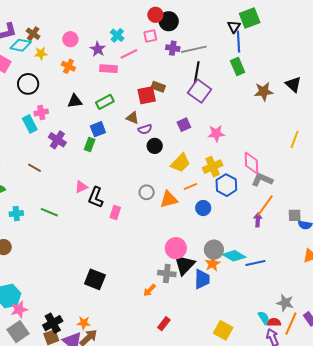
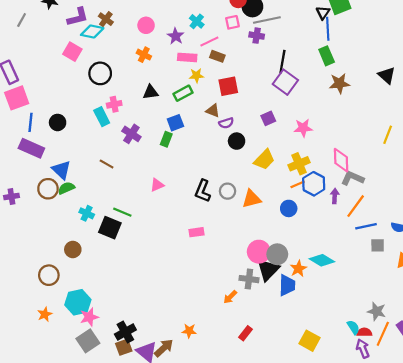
gray line: (194, 49) -> (267, 20), moved
yellow star: (41, 53) -> (196, 75), moved
brown rectangle: (158, 87) -> (217, 56), moved
brown star: (264, 91) -> (339, 83), moved
orange line: (190, 187) -> (298, 184), moved
black L-shape: (96, 197) -> (203, 191), moved
pink rectangle: (115, 213) -> (197, 232), moved, turned 64
cyan cross: (16, 214) -> (87, 213), turned 32
gray square: (295, 215) -> (378, 245), moved
purple arrow: (258, 220) -> (335, 196), moved
gray circle: (214, 250) -> (277, 254), moved
blue line: (255, 263) -> (366, 226), moved
black square: (95, 279) -> (110, 228), moved
orange star: (84, 323) -> (189, 331), moved

